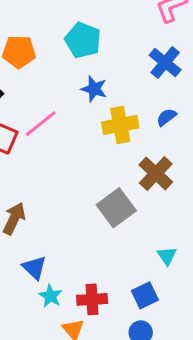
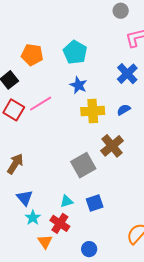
cyan triangle: (167, 256) -> (67, 201), moved, turned 40
blue square: (145, 295) -> (95, 203), moved
red cross: (92, 299) -> (60, 223), turned 30

